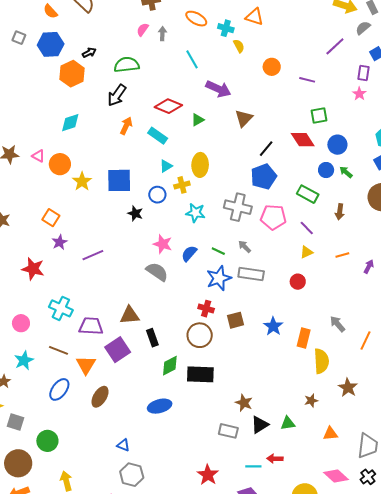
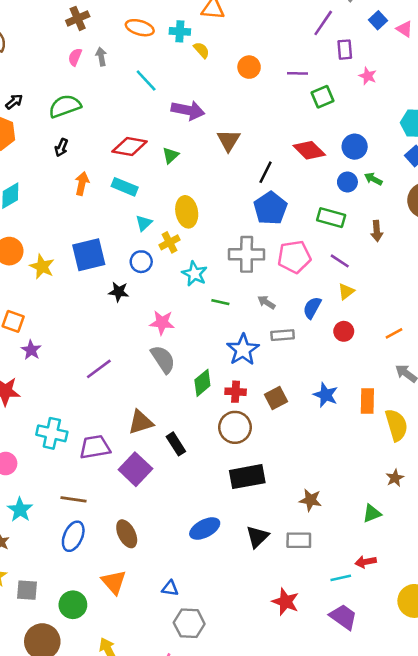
purple rectangle: (363, 73) -> (345, 50), moved
black arrow: (117, 95) -> (61, 148), size x0.6
green square: (319, 116) -> (322, 97), moved
cyan star: (195, 213) -> (195, 274), turned 30
green line: (218, 251) -> (220, 302), moved
blue semicircle: (189, 253) -> (312, 308), moved
purple line: (93, 255) -> (99, 369), moved
orange line: (342, 255) -> (394, 333), moved
gray semicircle: (157, 272) -> (163, 359), turned 35
gray rectangle: (251, 274) -> (283, 335), size x0.7
brown line: (59, 350) -> (73, 499), moved
orange triangle: (86, 365) -> (114, 582), moved
green diamond: (170, 366) -> (202, 383), moved
brown ellipse: (100, 397) -> (127, 534), turned -45
black triangle: (260, 425) -> (257, 537), moved

